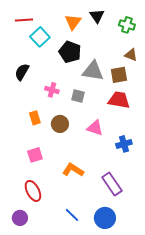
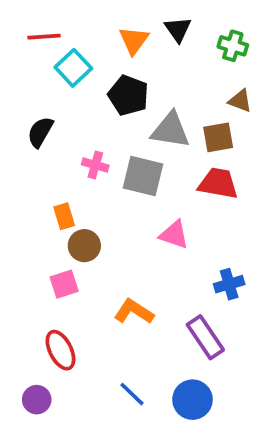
gray square: (78, 96) -> (143, 176), size x1.6
brown circle: (60, 124) -> (84, 246), moved
blue cross: (124, 144) -> (229, 284), moved

